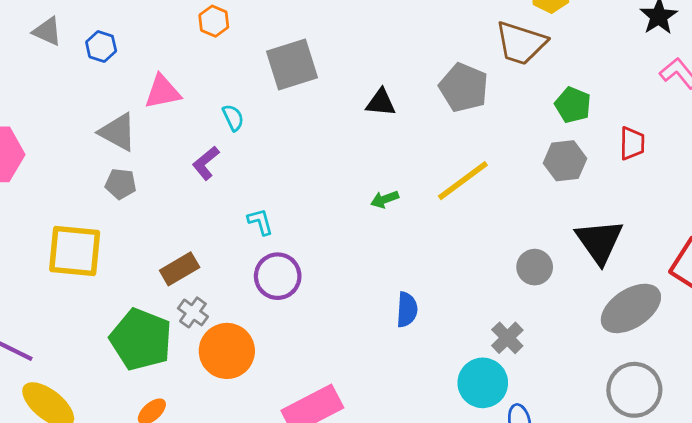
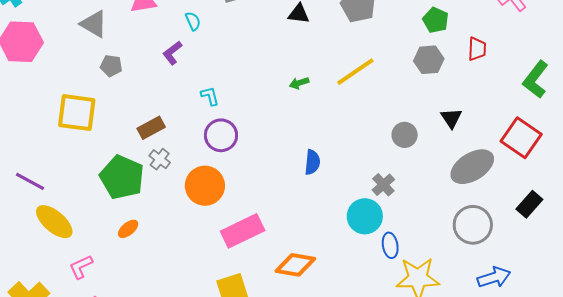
gray triangle: (118, 132) -> (94, 24), moved
black triangle: (599, 241) -> (451, 118), size x0.6
orange circle: (227, 351) -> (205, 186), moved

